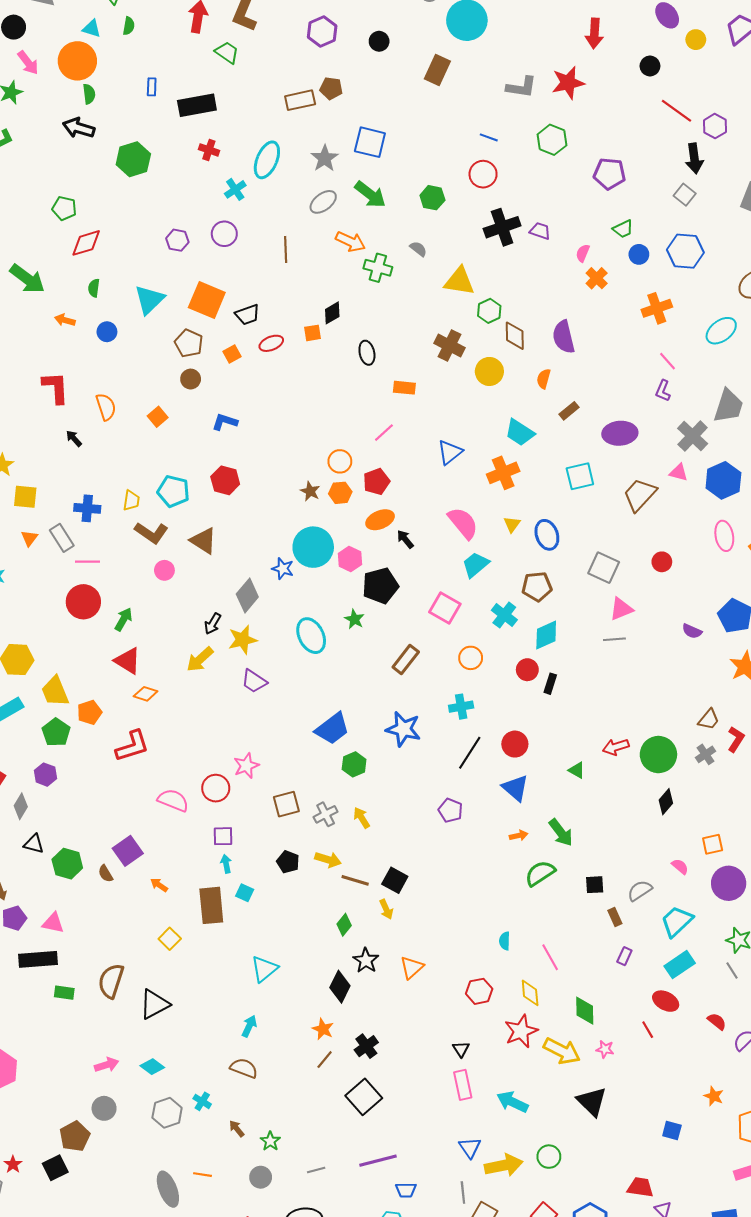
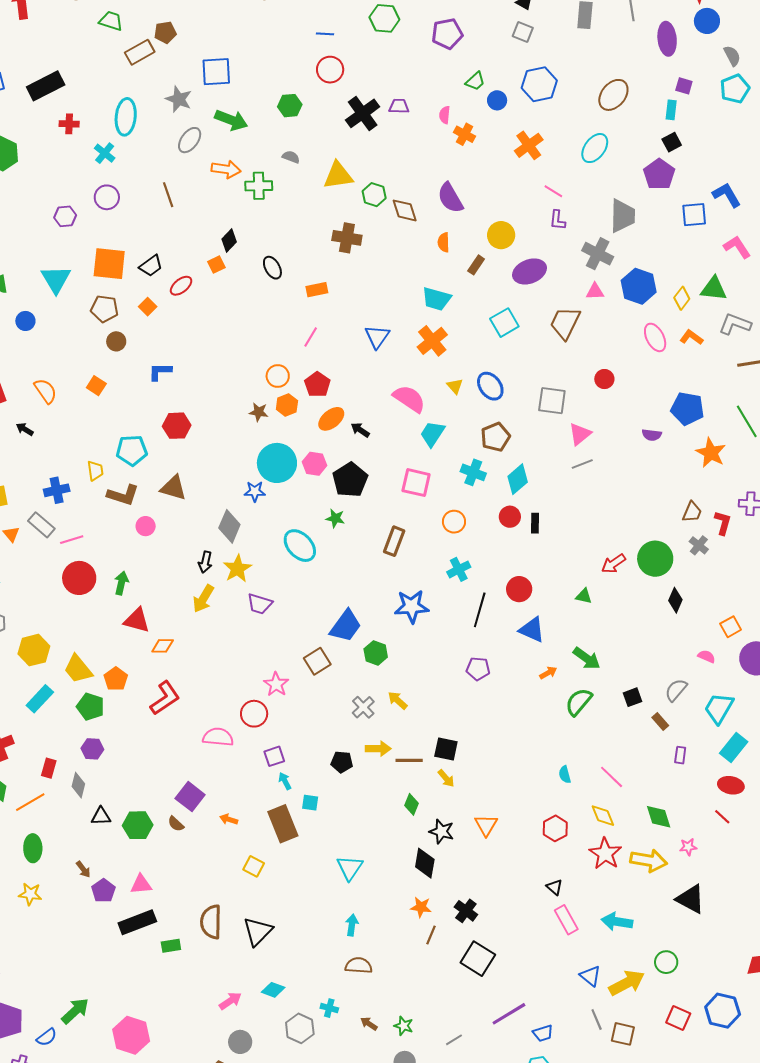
green trapezoid: (227, 52) -> (111, 21), moved
yellow circle: (489, 371) -> (501, 235), moved
brown square: (286, 804) -> (317, 661), moved

